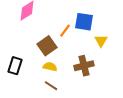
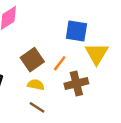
orange line: (65, 31) -> (60, 63), moved
yellow triangle: (101, 41) -> (97, 54), size x1.5

